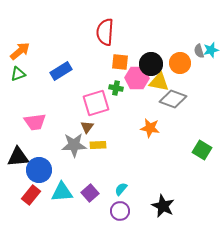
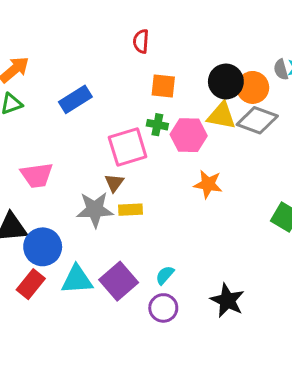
red semicircle: (105, 32) -> (141, 41), size x0.6
black circle: (151, 64) -> (226, 81), moved
pink hexagon: (137, 78) -> (189, 135), moved
gray diamond: (173, 99) -> (257, 120), moved
purple square: (90, 193) -> (119, 281), size x1.4

